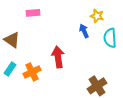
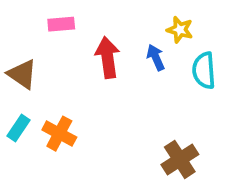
red arrow: (58, 57) -> (108, 57), moved
orange cross: (32, 72) -> (59, 134), turned -36

